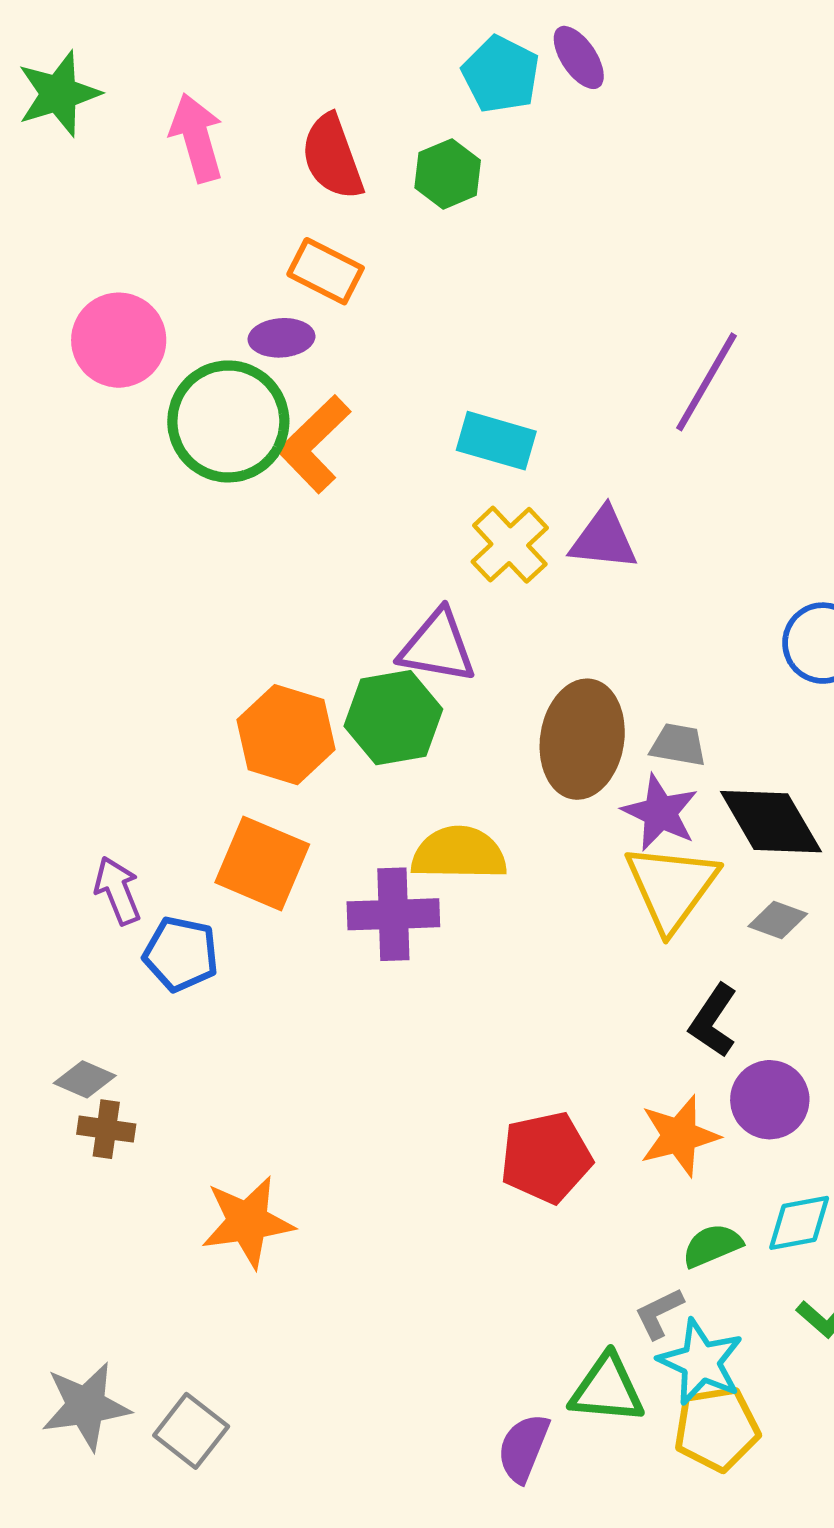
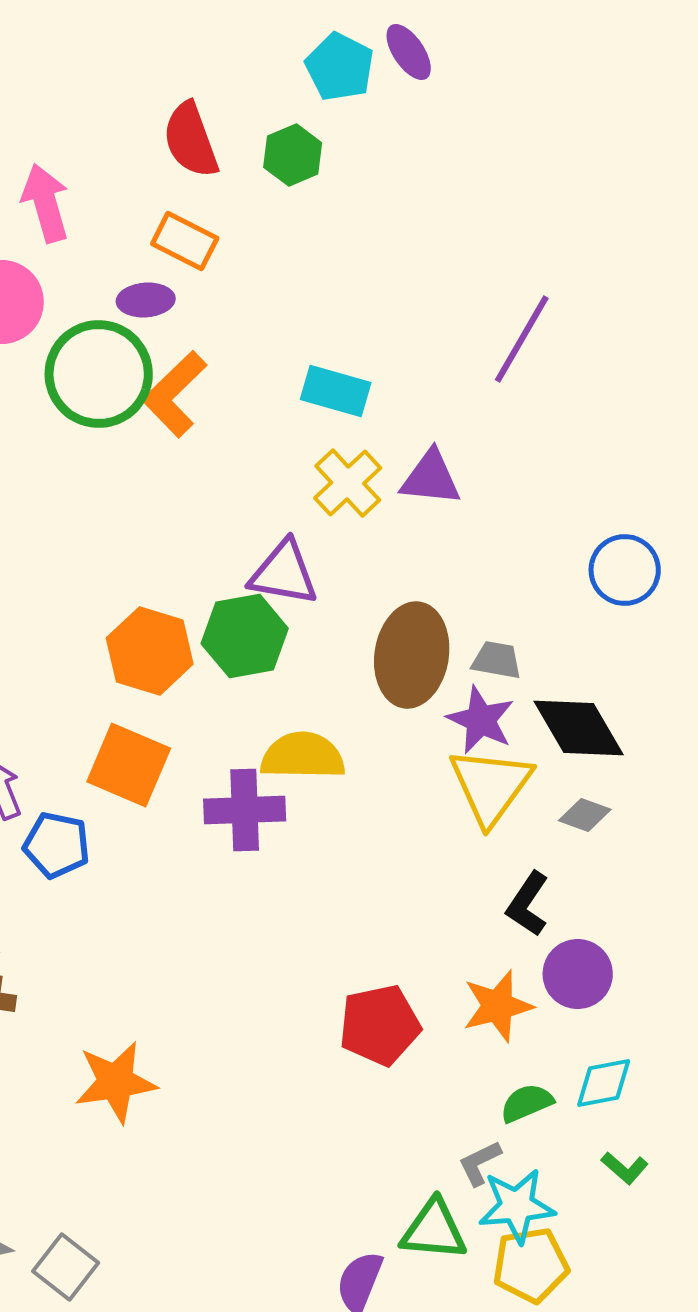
pink arrow: (197, 138) -> (46, 203), moved
cyan star: (701, 1362) -> (517, 1206), turned -30

